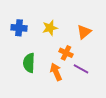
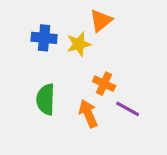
blue cross: (19, 28) -> (44, 38), moved
orange triangle: (84, 32) -> (101, 20), moved

